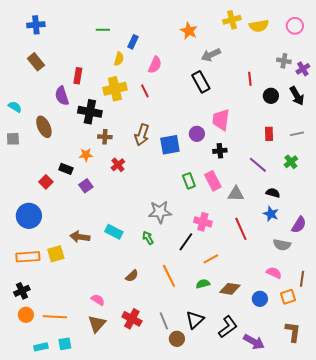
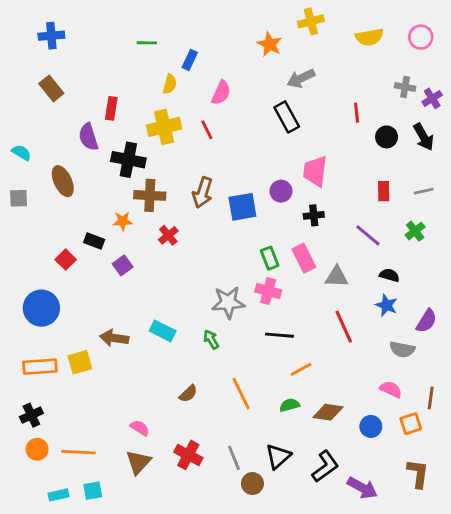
yellow cross: (232, 20) -> (311, 21), moved
brown cross: (105, 137) -> (150, 195), size x1.5
pink cross: (203, 222) -> (268, 291), moved
black line: (186, 242) -> (280, 335), moved, turned 60

